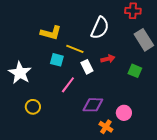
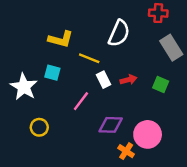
red arrow: (108, 59) -> (128, 80), moved
cyan square: (57, 60) -> (52, 73), moved
pink circle: (124, 113) -> (148, 134), size x1.5

